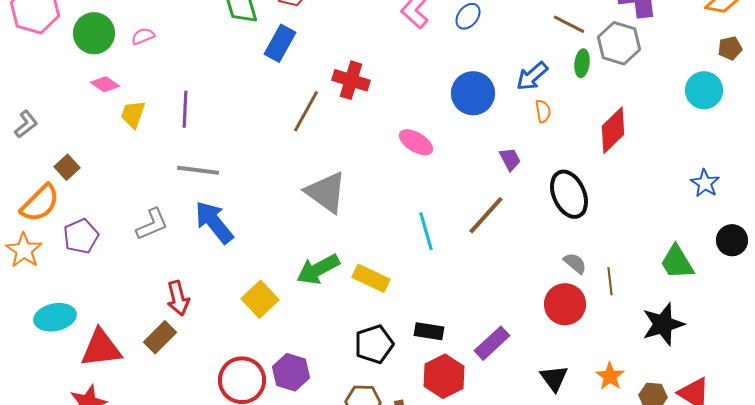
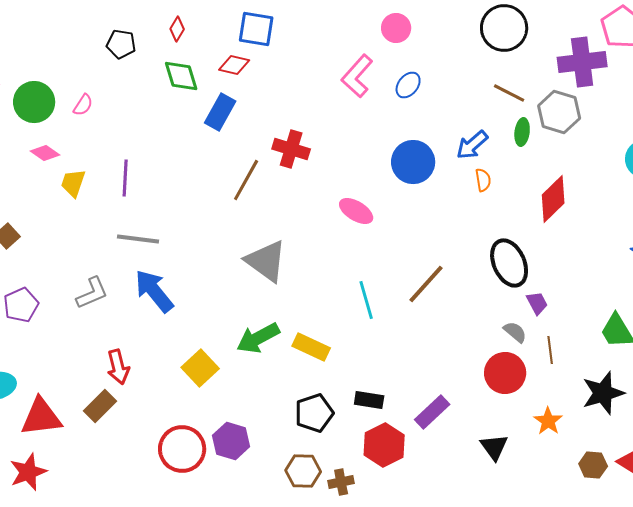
pink semicircle: (143, 36) -> (83, 105), turned 145
purple trapezoid: (510, 159) -> (537, 303), moved
orange star: (610, 376) -> (548, 421), moved

